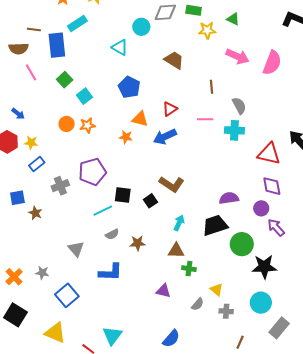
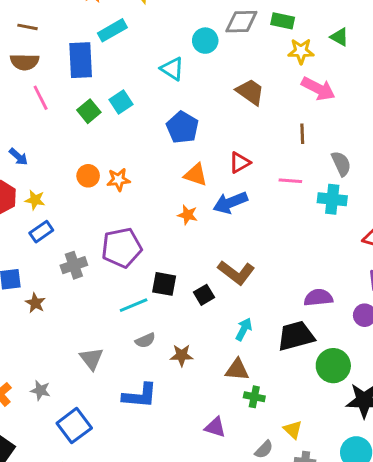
brown line: (34, 29) -> (27, 27), moved
pink arrow: (238, 56) -> (318, 89), moved
cyan square: (84, 96) -> (121, 102), moved
orange star: (126, 137) -> (188, 215), moved

